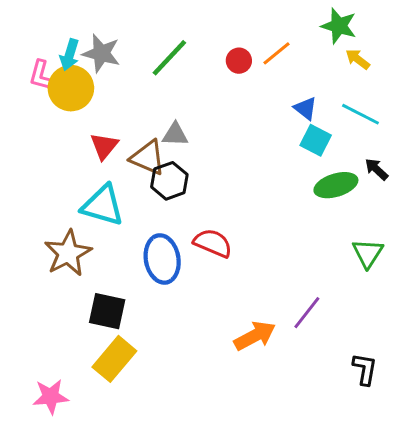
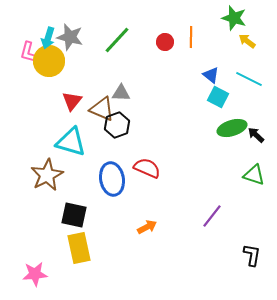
orange line: (277, 53) -> (191, 37), turned -50
black arrow: (376, 169) -> (256, 135), moved
green triangle: (368, 253) -> (254, 175), turned -45
orange arrow: (255, 336) -> (147, 227), moved, size x0.7
yellow rectangle: (114, 359) -> (79, 248), turned -52

